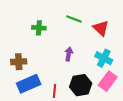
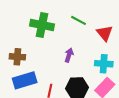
green cross: (39, 28) -> (42, 25), size x1.6
cyan cross: (104, 58) -> (104, 64), turned -30

